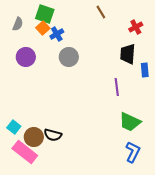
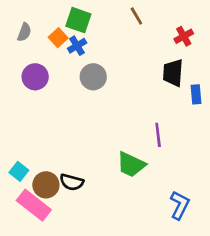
green square: (45, 14) -> (78, 20), moved
purple line: (117, 87) -> (158, 135), moved
green trapezoid: (130, 122) -> (131, 165), moved

